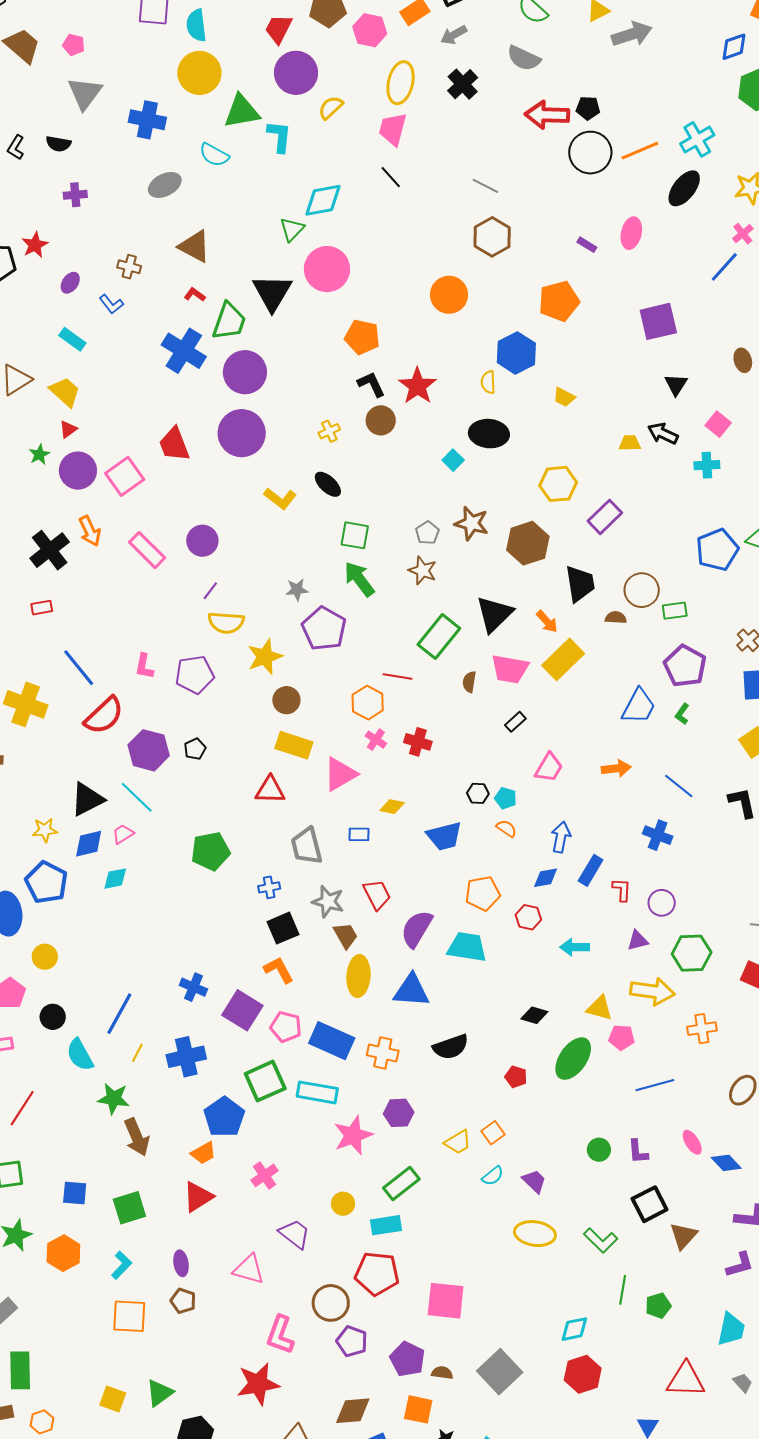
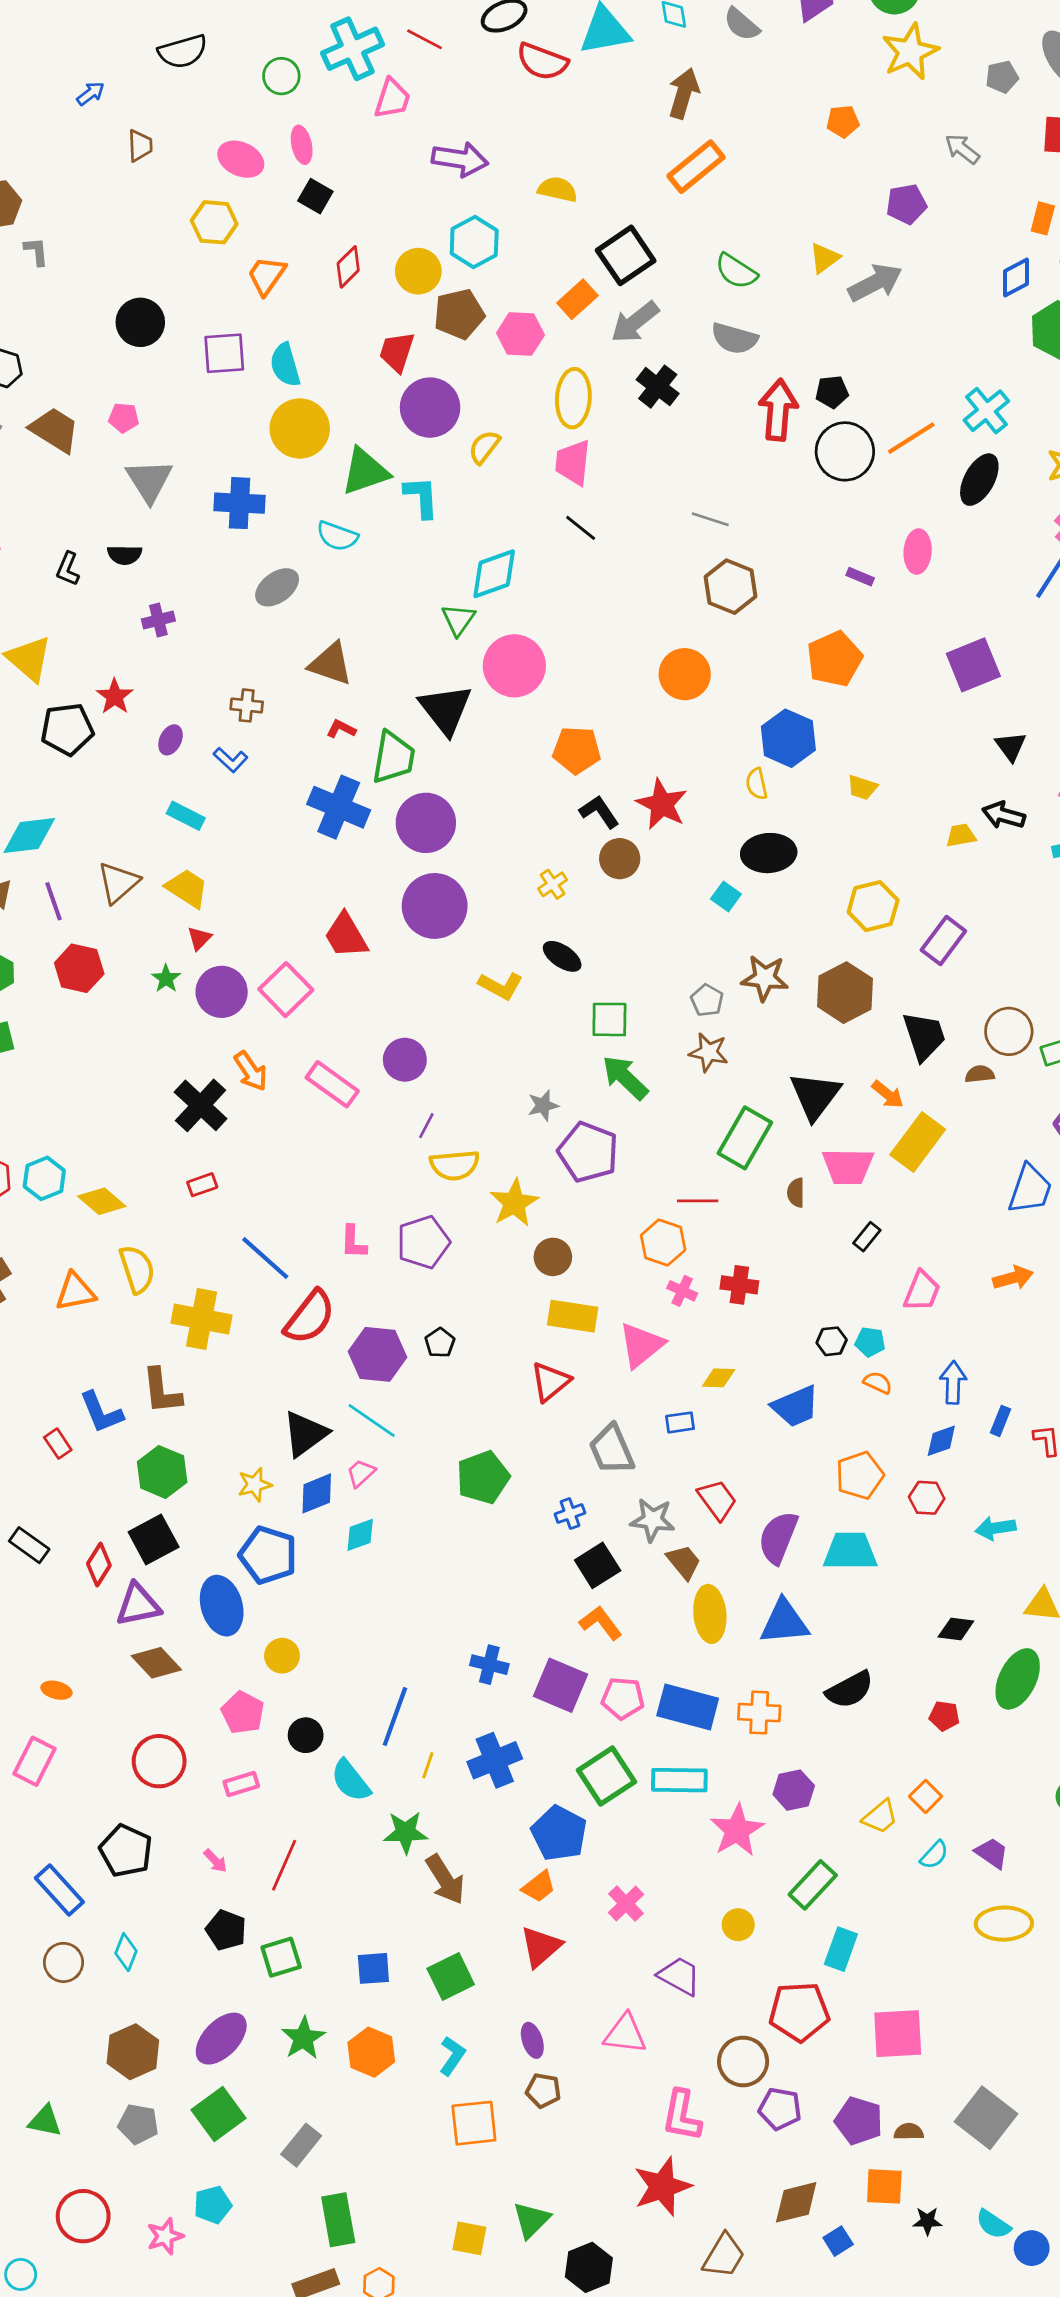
gray arrow: (454, 35) -> (635, 322), size x1.4
red arrow: (547, 115) -> (778, 410), turned 102
red triangle: (270, 790) -> (550, 1382), turned -32
blue rectangle: (591, 870) -> (1000, 1421), size x0.7
cyan rectangle: (386, 1225) -> (841, 1949), moved, turned -52

